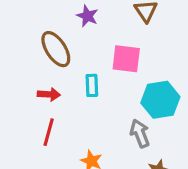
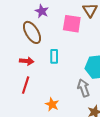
purple star: (87, 16) -> (42, 11), moved
pink square: (126, 59) -> (72, 24), moved

